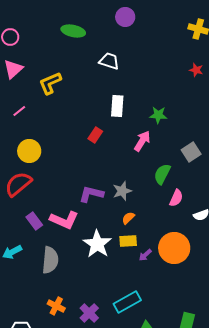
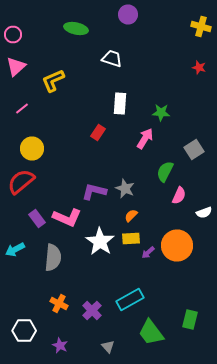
gray star: (122, 191) -> (125, 188), turned -30

